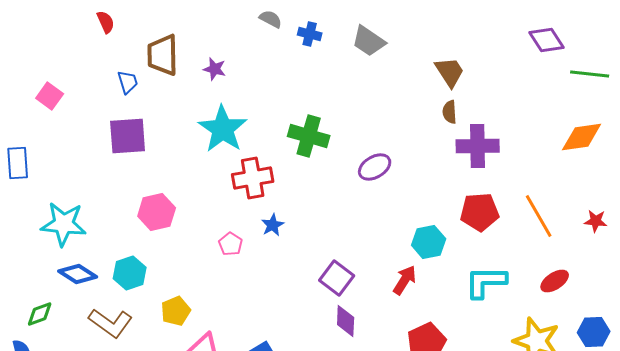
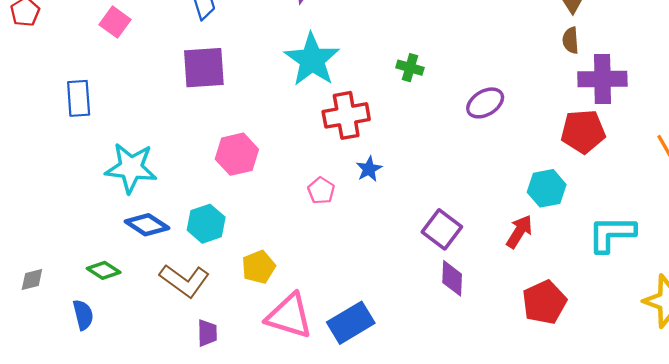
green cross: (309, 136) -> (410, 68), size x0.6
red pentagon: (480, 212) -> (583, 131), moved
green diamond: (40, 314) -> (104, 270), turned 52

